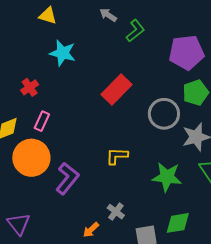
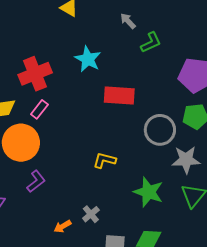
cyan star: (63, 53) -> (88, 59), moved
red cross: (30, 87) -> (35, 74), size x1.8
red rectangle: (117, 90) -> (119, 95), turned 36
purple L-shape: (67, 178) -> (36, 181), moved, size x0.7

